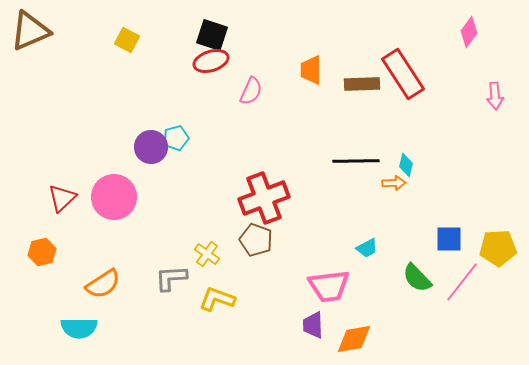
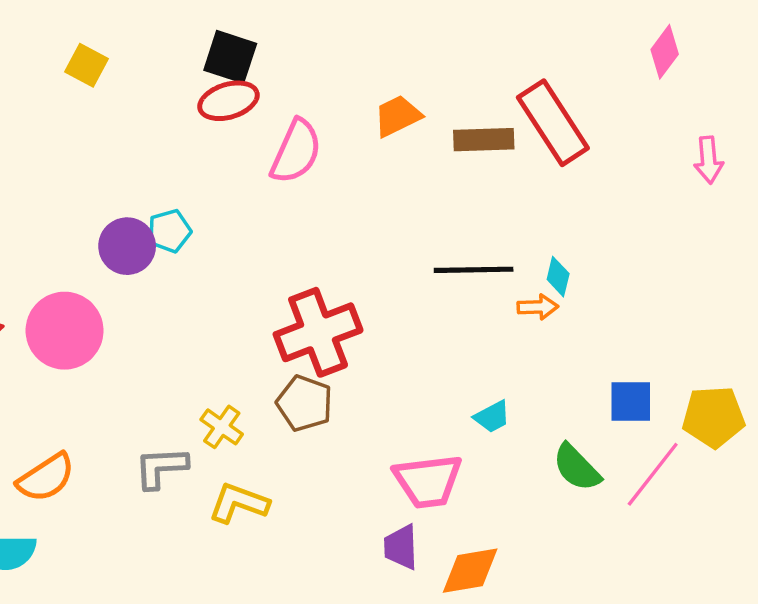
orange trapezoid: (311, 70) -> (397, 116), turned 64
pink semicircle: (251, 91) -> (296, 151), size x1.4

